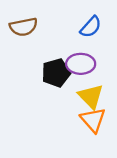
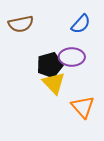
yellow triangle: (91, 96) -> (54, 83), moved

